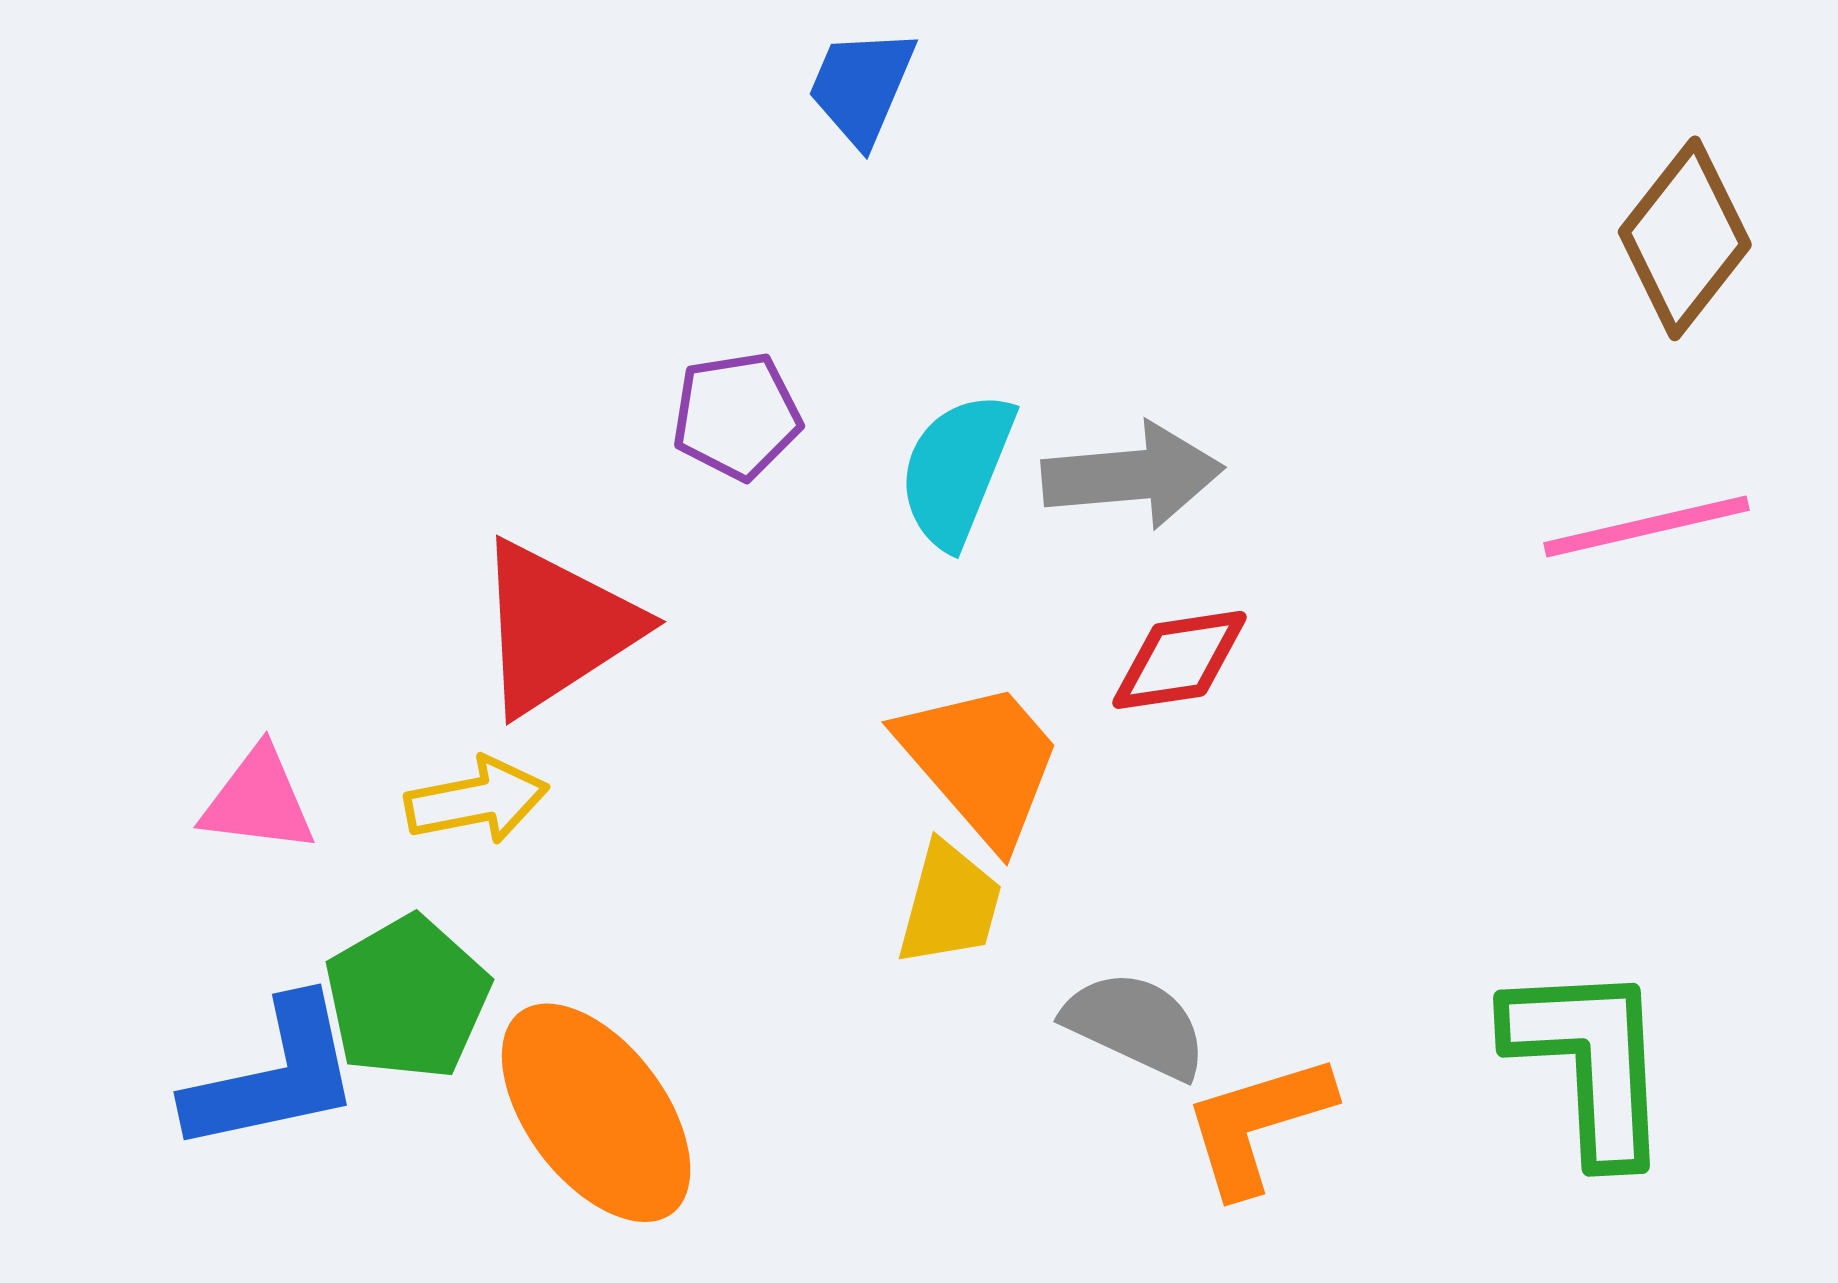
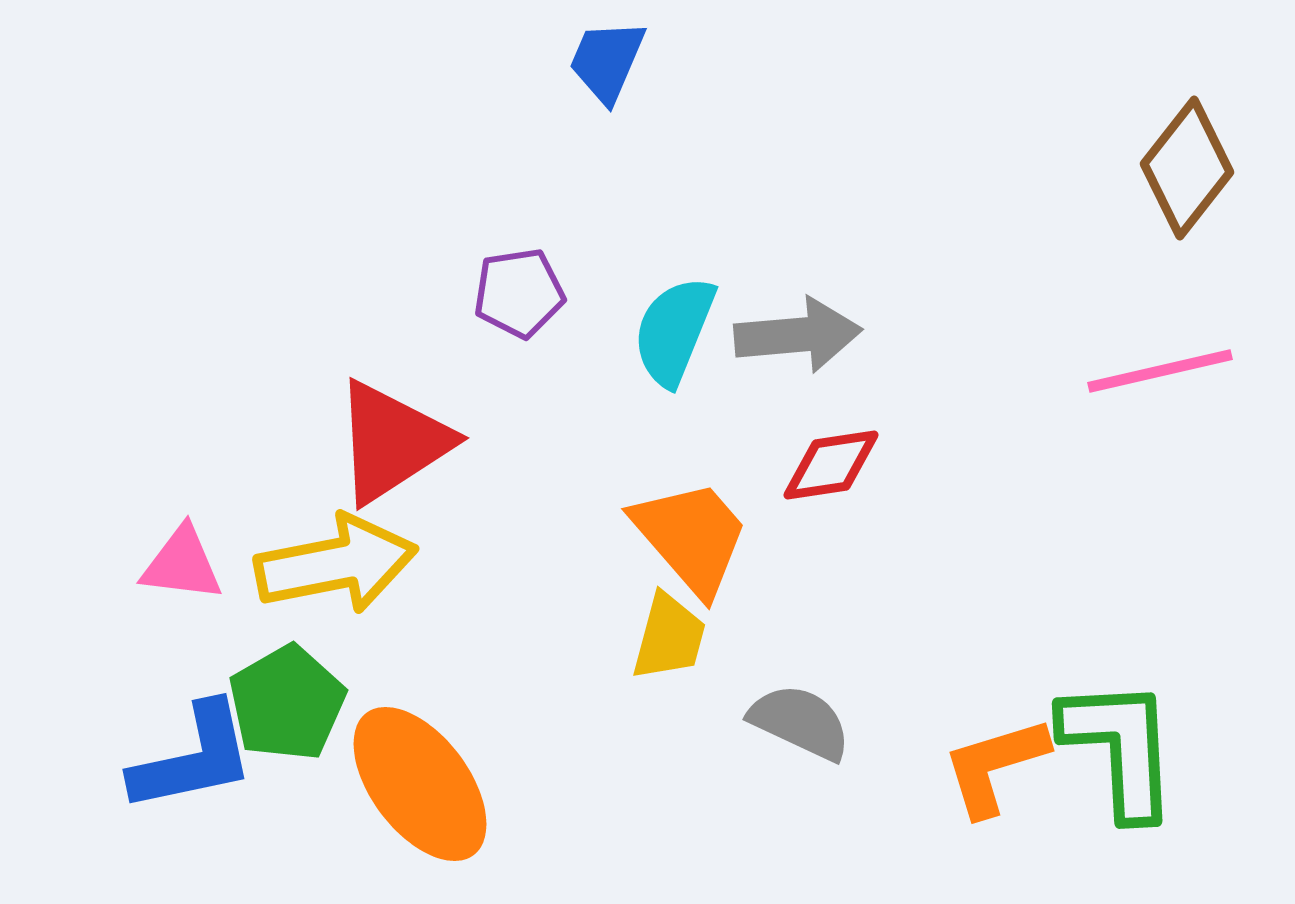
yellow arrow: (477, 800) -> (336, 564), size x1.6
orange L-shape: (1258, 1124) -> (995, 766), moved

